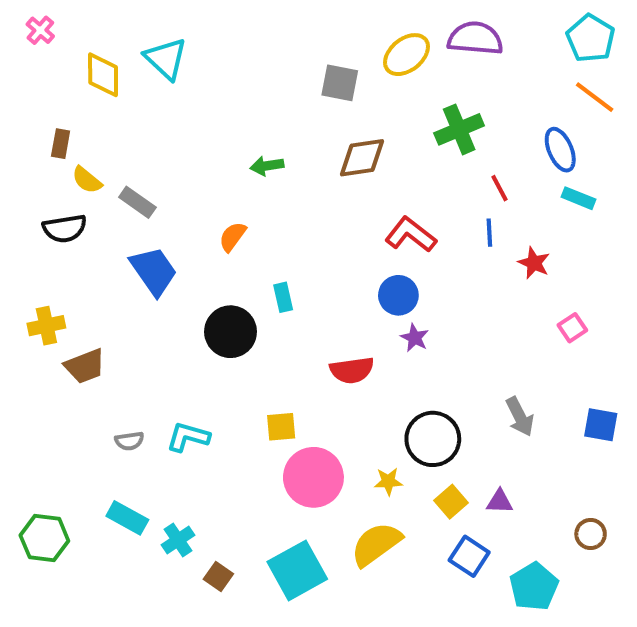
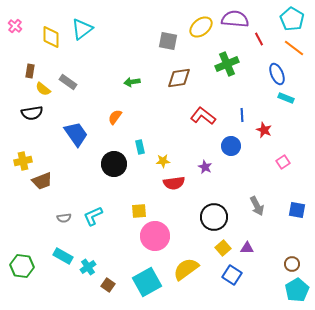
pink cross: (40, 30) -> (15, 26), moved
cyan triangle: (166, 59) -> (82, 29), turned 40
red line: (500, 188) -> (259, 39), moved
gray rectangle: (137, 202) -> (68, 82), moved
blue circle: (398, 295) -> (231, 146), moved
cyan L-shape: (188, 437) -> (93, 216), turned -40
yellow star: (388, 481) -> (163, 161), moved
cyan pentagon: (534, 587) -> (297, 290), moved

